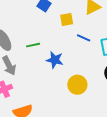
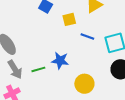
green line: (33, 45) -> (38, 69), moved

